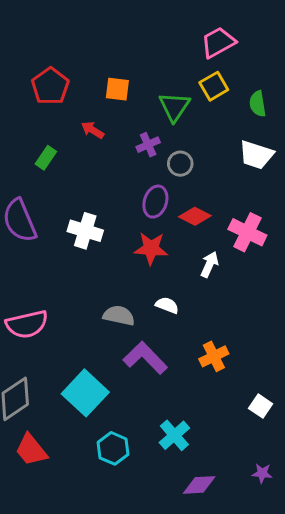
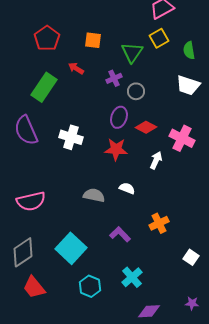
green rectangle: (46, 158) -> (44, 87), size x1.8
purple L-shape: (145, 358) -> (120, 234), moved, size x0.7

